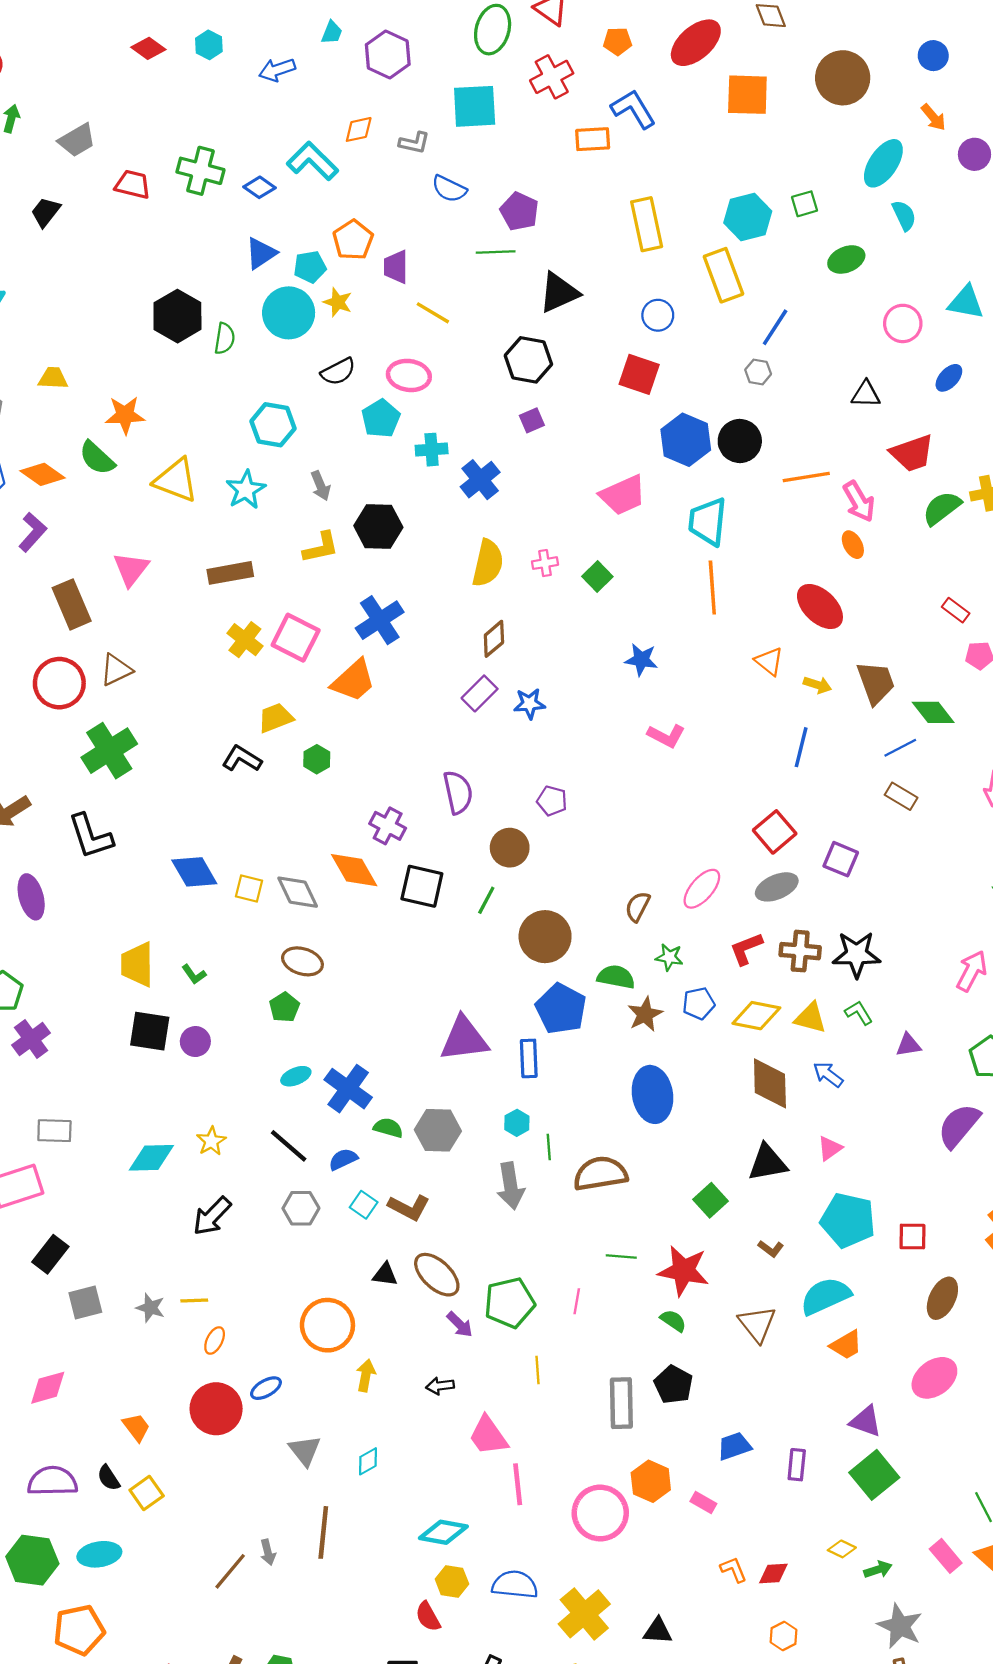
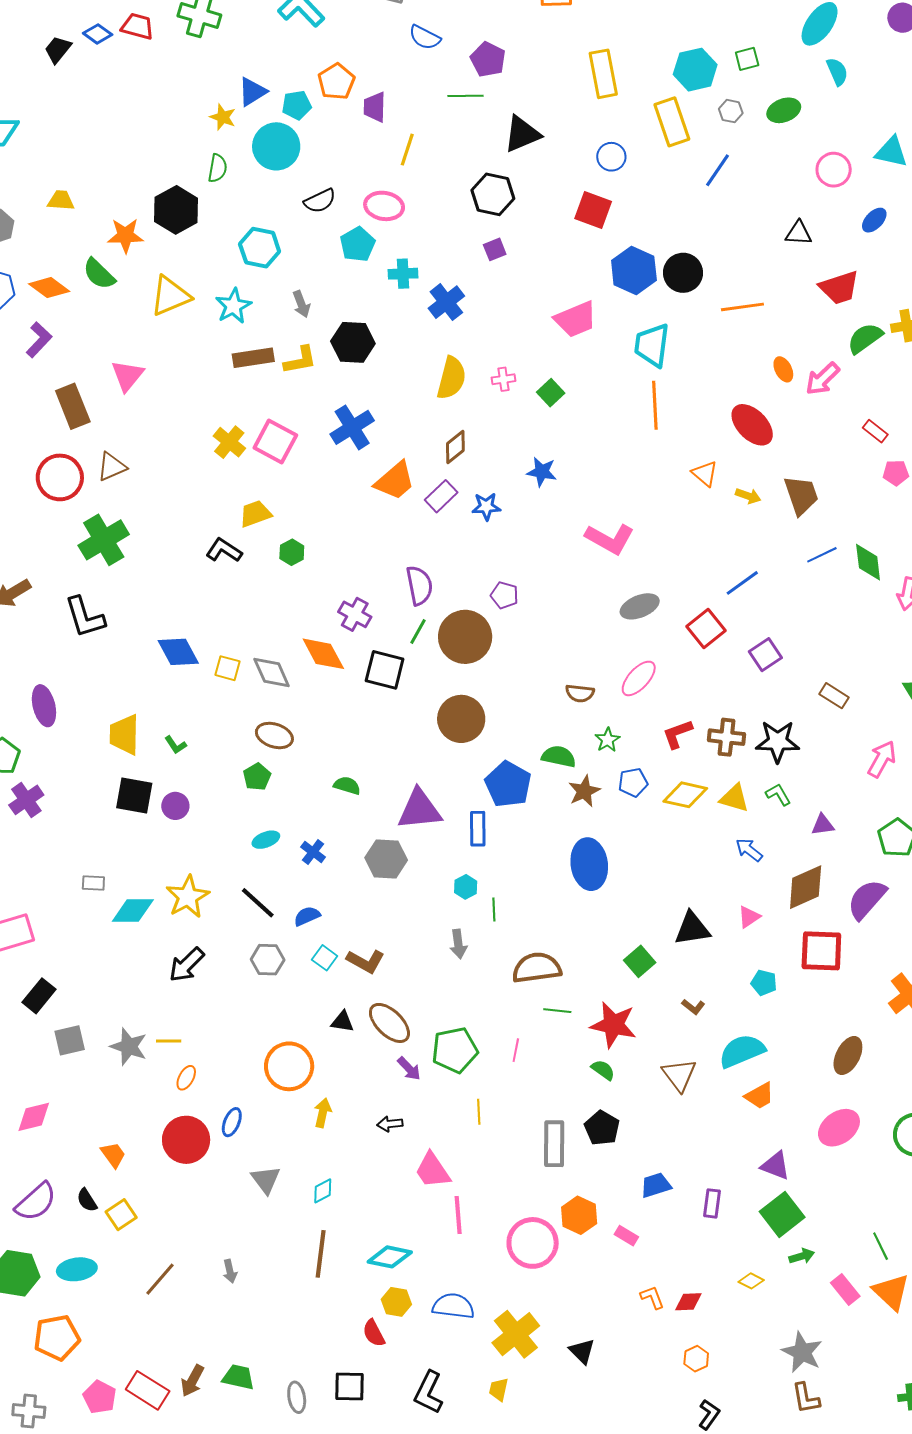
blue diamond: (260, 187) -> (98, 34), moved
yellow star: (338, 302) -> (223, 117), moved
yellow line: (433, 313) -> (407, 150), turned 76
black hexagon: (177, 316) -> (176, 210), moved
gray hexagon: (758, 372) -> (731, 111), moved
yellow triangle: (176, 480) -> (170, 296), turned -45
pink arrow: (859, 501) -> (822, 379), moved, turned 75
brown rectangle: (230, 573) -> (253, 358), moved
blue star: (641, 660) -> (542, 472), moved
orange trapezoid: (353, 681) -> (395, 481), moved
green diamond: (933, 712) -> (868, 562), moved, turned 30
pink L-shape: (666, 736) -> (610, 539), size x1.4
blue line: (801, 747) -> (742, 583), moved, turned 39
brown rectangle: (901, 796) -> (834, 696), moved
brown circle: (510, 848) -> (465, 637), size x1.5
purple square: (841, 859) -> (765, 655), turned 32
gray ellipse: (777, 887) -> (640, 606), moved
purple ellipse: (31, 897) -> (44, 706), moved
green line: (486, 900) -> (418, 631), moved
brown semicircle: (638, 907) -> (580, 693), turned -112
brown circle: (545, 937) -> (461, 719), moved
green star: (669, 957) -> (608, 740), turned 30
brown diamond: (770, 1083) -> (806, 887), moved, turned 66
blue cross: (348, 1089) -> (313, 852), size x0.6
green semicircle: (388, 1128) -> (347, 785), moved
gray hexagon: (438, 1130) -> (386, 859), moved
gray rectangle: (54, 1131) -> (93, 883), moved, size x0.7
yellow star: (211, 1141) -> (188, 897), size x1.6
brown semicircle: (600, 1174) -> (537, 968), moved
gray arrow: (511, 1186) -> (458, 944), size x0.7
cyan pentagon: (848, 1220) -> (764, 983), size x0.5
red square: (912, 1237) -> (821, 951), moved, size x1.6
gray star: (150, 1308) -> (129, 1047), size x1.4
blue ellipse: (266, 1388) -> (232, 1122), turned -40
purple semicircle: (52, 1481) -> (36, 1202), turned 138
brown line: (323, 1532) -> (321, 1254), moved
green arrow: (878, 1570) -> (802, 1256), moved
brown line: (230, 1571) -> (160, 1279), moved
black triangle: (658, 1631) -> (582, 1351), turned 40

